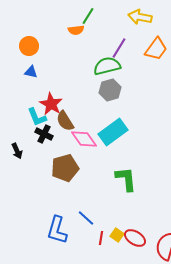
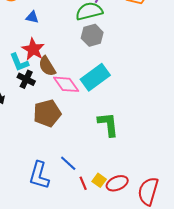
blue triangle: (31, 72) -> (32, 17), moved
red line: (101, 238) -> (83, 183), turned -32
red ellipse: (135, 238) -> (117, 183), turned -55

